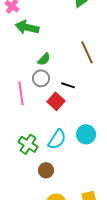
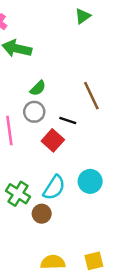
brown line: (87, 52) -> (91, 96), moved
brown circle: (46, 170) -> (42, 214), moved

